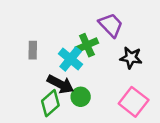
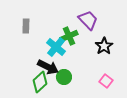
gray rectangle: (33, 50) -> (26, 26), moved
black star: (131, 58) -> (104, 46), turned 30
pink square: (134, 102) -> (106, 81), size x0.6

